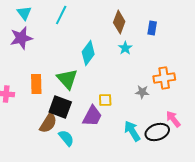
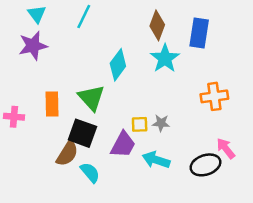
blue rectangle: (152, 28) -> (199, 33), size x1.6
cyan star: (125, 48) -> (165, 58), size x1.6
gray star: (142, 92) -> (161, 123), moved
cyan arrow: (132, 131) -> (156, 160), moved, turned -40

